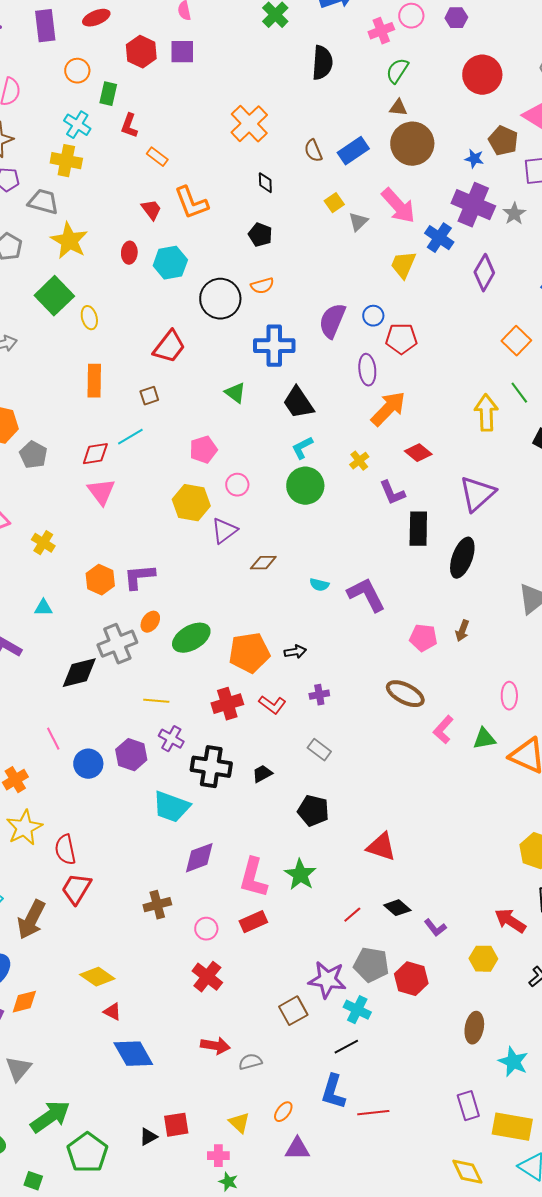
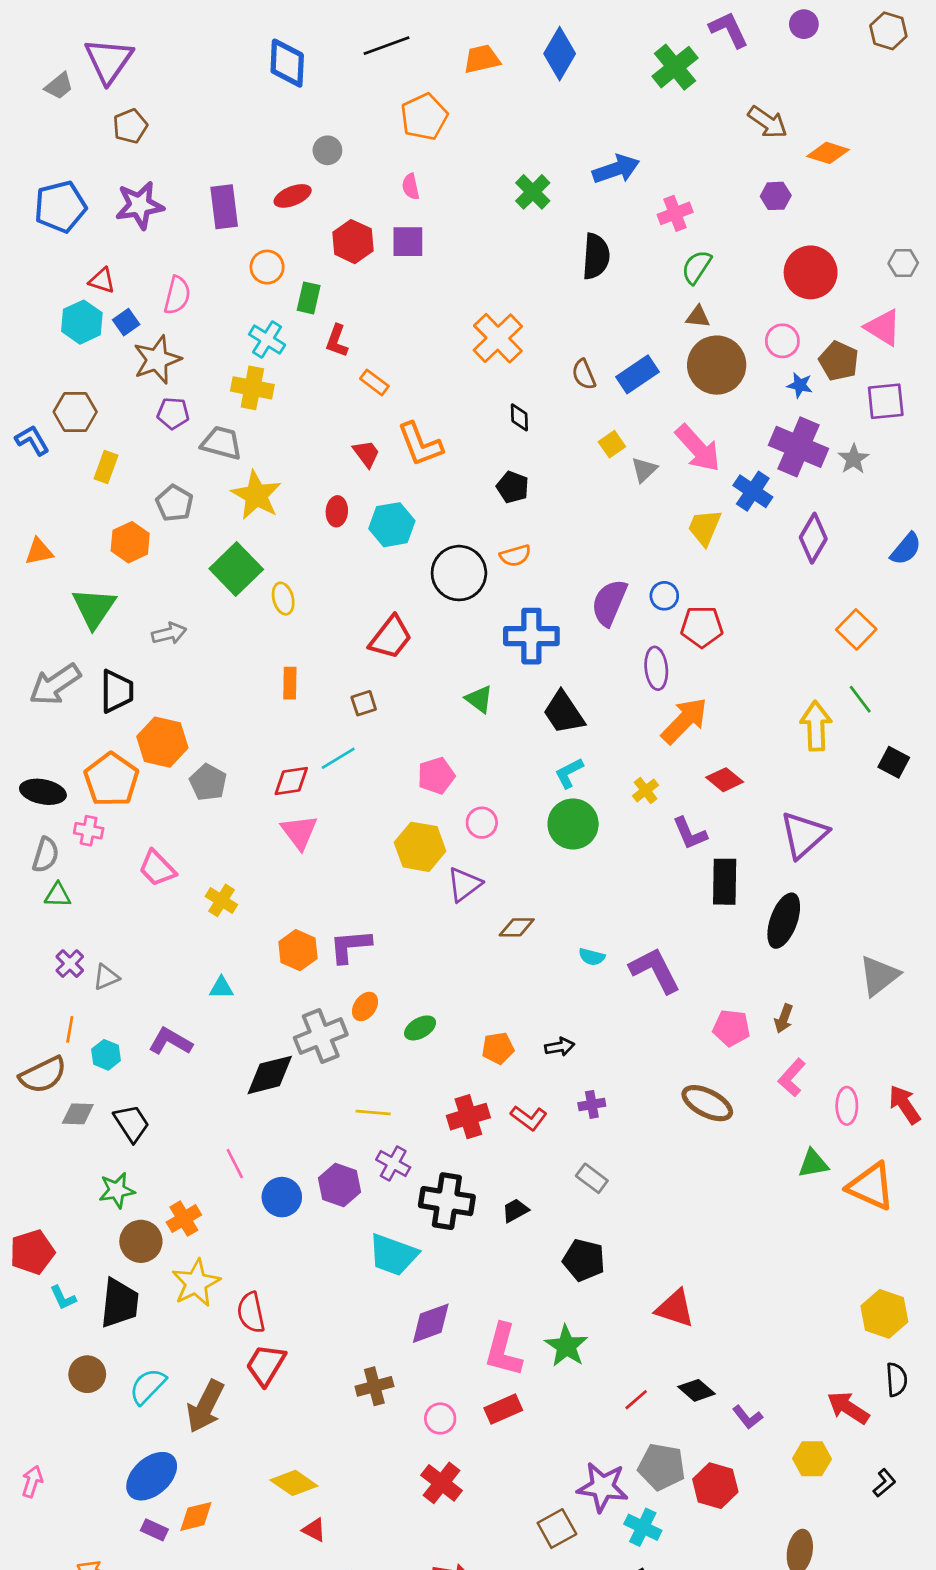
pink circle: (411, 16) -> (782, 341), moved
orange rectangle: (94, 381) -> (290, 683), size x0.7
green ellipse: (191, 638) -> (420, 1028), size x0.6
orange pentagon: (249, 653) -> (498, 1048), size x0.6
pink L-shape: (443, 730) -> (792, 1078), moved

